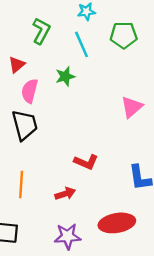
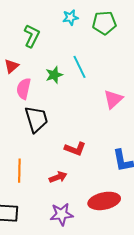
green pentagon: (124, 35) -> (104, 23), moved
cyan line: (82, 44) -> (80, 67), moved
black trapezoid: (25, 125) -> (36, 119), moved

